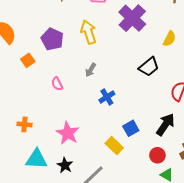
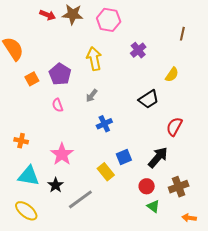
purple cross: (132, 18) -> (138, 50), size x0.6
purple pentagon: (52, 39) -> (60, 74), moved

